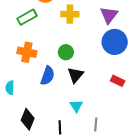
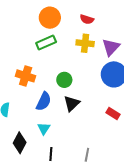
yellow cross: (70, 14) -> (85, 43), moved
green rectangle: (27, 17) -> (46, 42), moved
cyan triangle: (76, 106) -> (44, 128), moved

